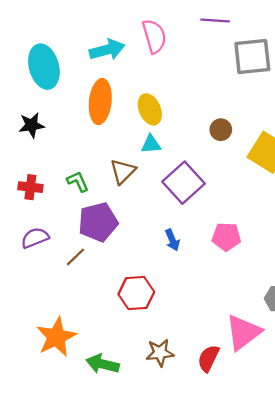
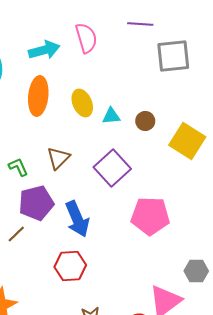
cyan triangle: (151, 144) -> (111, 116), moved
pink pentagon: (226, 237) -> (150, 216), size x1.5
blue arrow: (172, 240) -> (77, 219), moved, size x1.8

